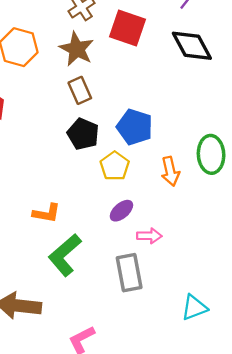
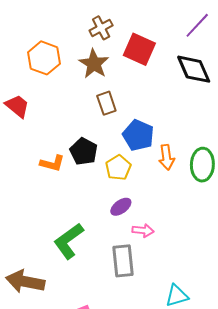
brown rectangle: (80, 90) -> (106, 103), moved
black pentagon: (83, 134) -> (84, 151), moved
orange arrow: (170, 171) -> (167, 157), moved
orange L-shape: (47, 213) -> (52, 163), moved

